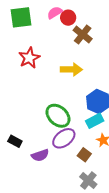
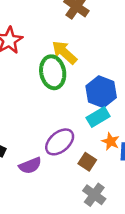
yellow arrow: (71, 70) -> (64, 52), turned -135
green ellipse: (58, 116) -> (53, 72), moved, turned 40

